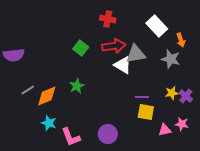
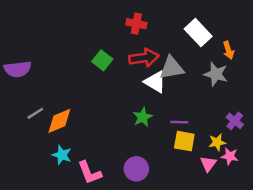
green star: (77, 86) -> (143, 117), moved
yellow star: (172, 93) -> (217, 142), moved
pink triangle: (165, 130) -> (208, 164), turned -40

